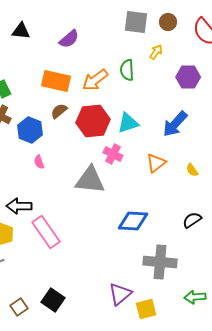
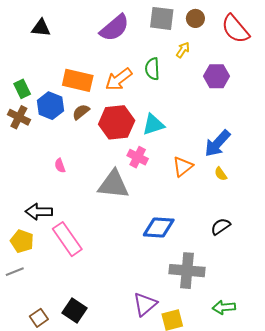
purple semicircle: (69, 39) -> (115, 28), moved, size x1.4
blue arrow: (175, 124) -> (217, 143), moved
blue hexagon: (30, 130) -> (50, 106), moved

